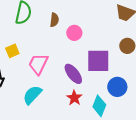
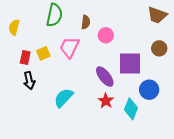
pink trapezoid: (38, 64) -> (70, 47), moved

